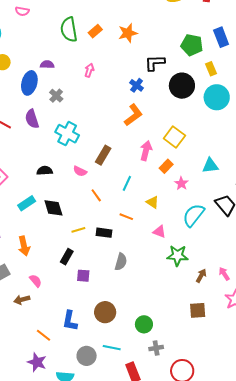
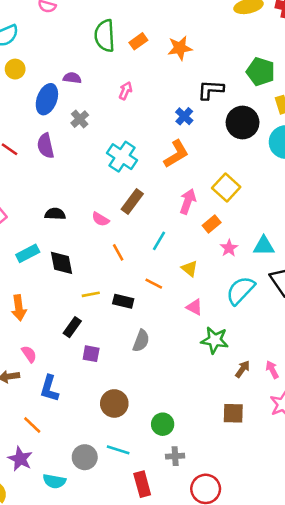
cyan cross: (67, 134) -> (122, 157), moved
cyan triangle: (210, 166) -> (264, 246), moved
blue L-shape: (70, 321) -> (49, 388), moved

